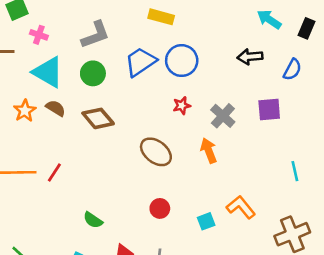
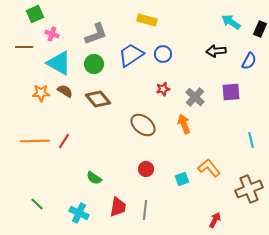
blue circle: (182, 61) -> (163, 54), size x0.7
orange star: (25, 111) -> (41, 93), turned 30

